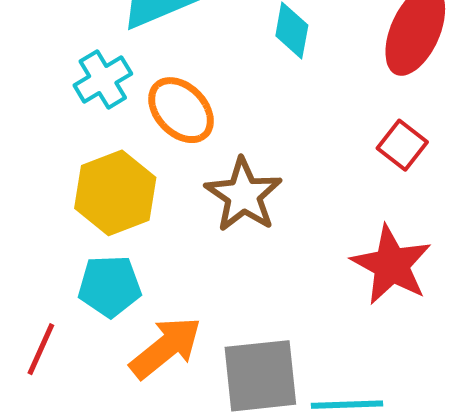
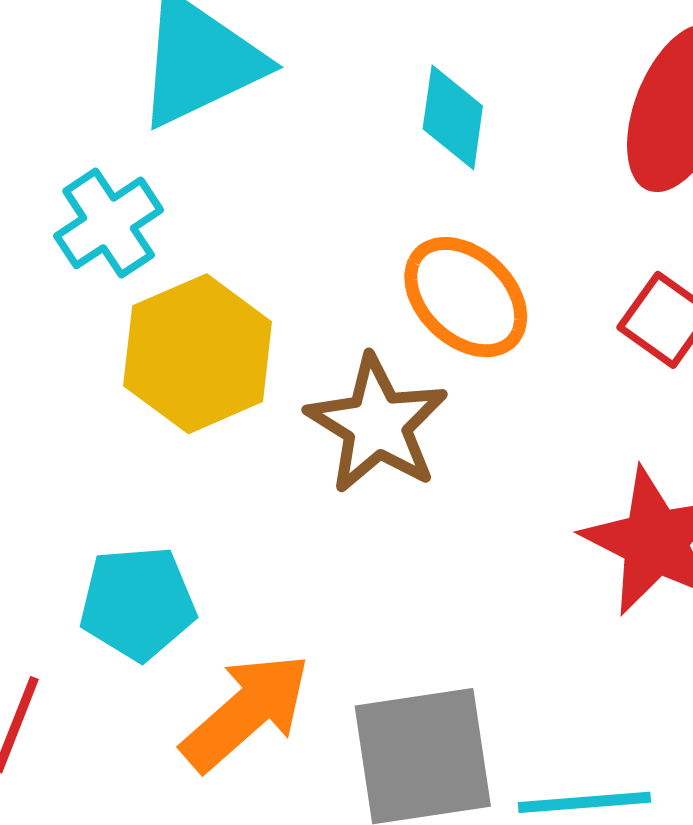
orange ellipse: (181, 110) -> (466, 297), moved
yellow hexagon: (115, 193) -> (198, 354), moved

